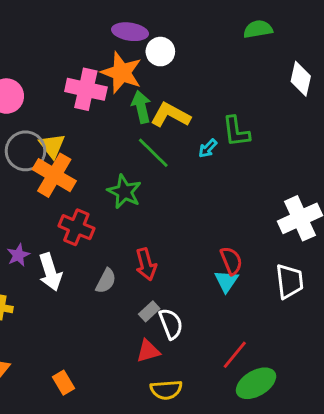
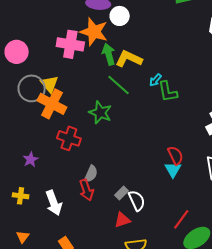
green L-shape: (236, 131) -> (168, 92), moved
red arrow: (146, 264) -> (86, 190), moved
white arrow: (50, 272) -> (54, 203), moved

